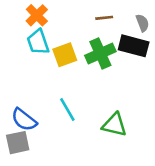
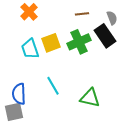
cyan trapezoid: (38, 42) -> (30, 49), moved
black rectangle: (134, 46) -> (105, 36), turned 40
blue semicircle: (24, 120) -> (19, 94), turned 50

